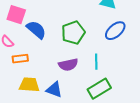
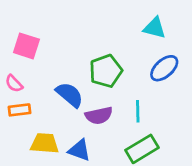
blue semicircle: (36, 30) -> (70, 95), moved
orange rectangle: (20, 59) -> (19, 110), moved

